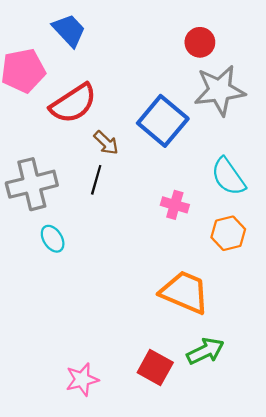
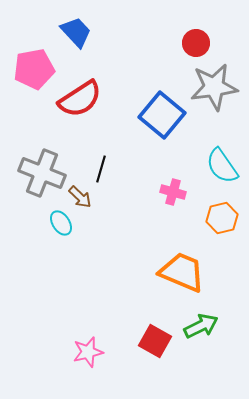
brown arrow: (106, 143) -> (80, 197), moved
gray cross: (32, 184) -> (42, 173), turned 36

